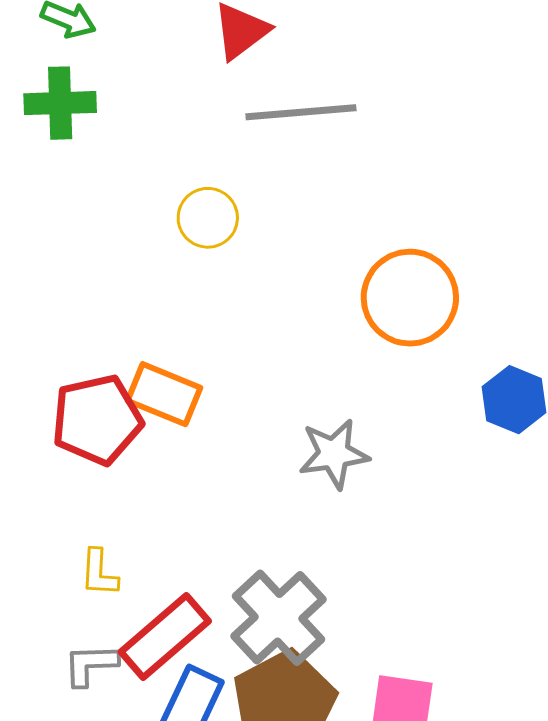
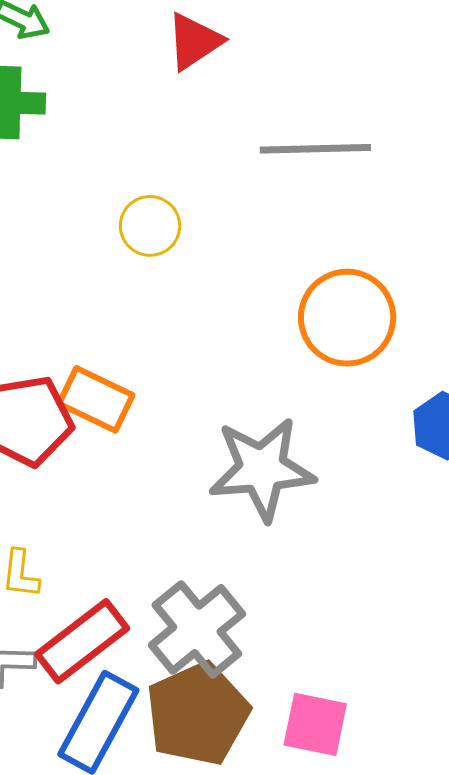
gray line: (301, 112) -> (315, 149), moved
gray star: (334, 454) -> (262, 469), size x1.5

